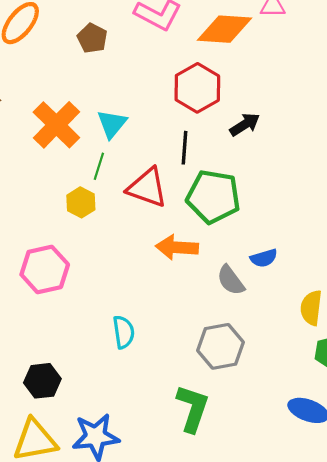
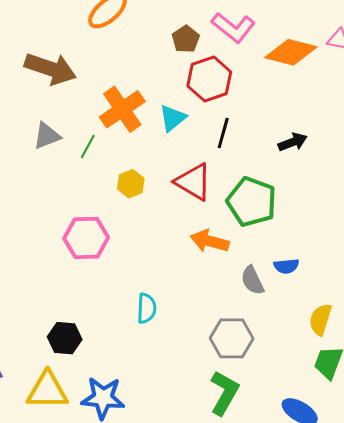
brown pentagon: (92, 38) -> (186, 39), moved
red hexagon: (197, 88) -> (209, 79), moved
black line: (185, 148) -> (223, 133), moved
green line: (99, 166) -> (88, 147), moved
green L-shape: (193, 408) -> (224, 393), moved

